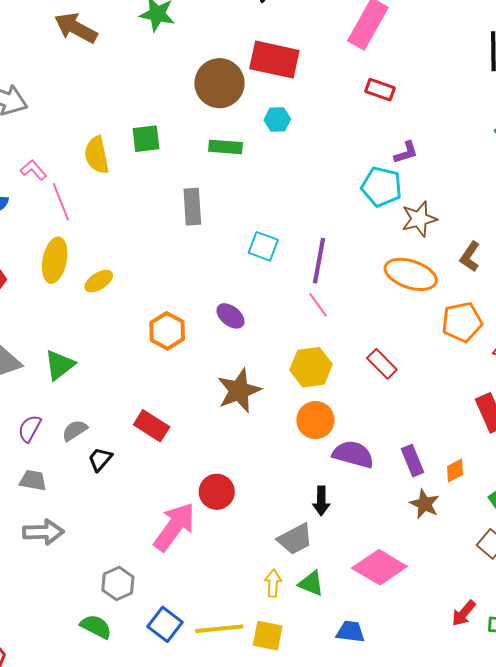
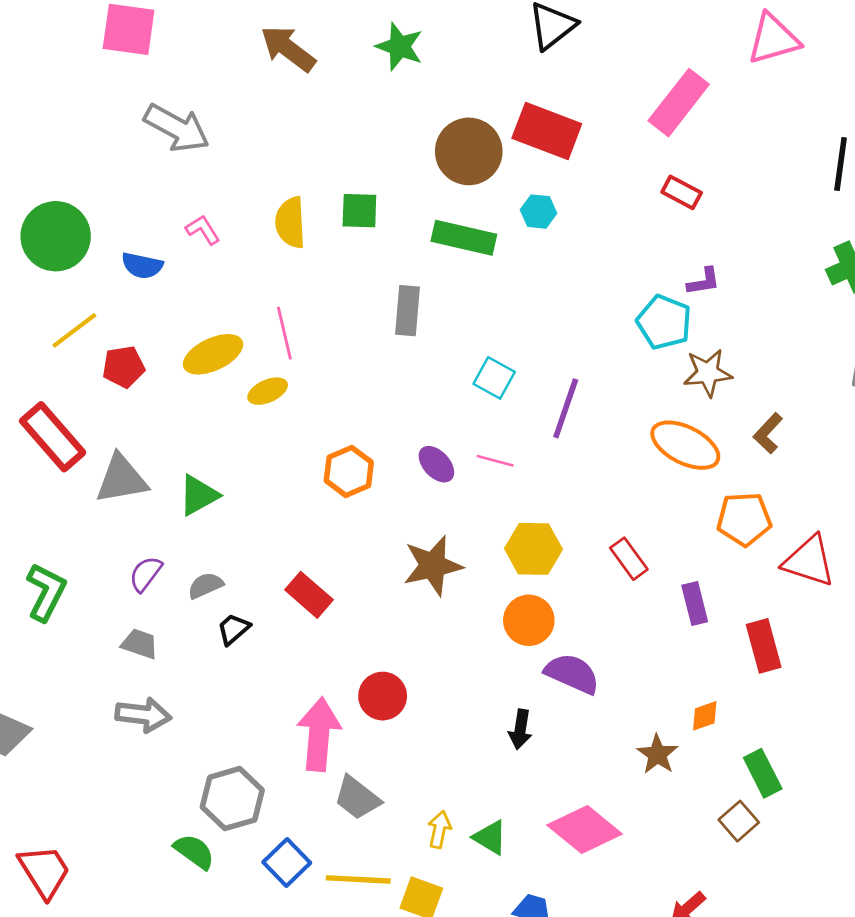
green rectangle: (226, 147) -> (464, 238), size x1.4
pink line: (61, 202) -> (284, 333), moved
yellow ellipse: (55, 260) -> (213, 354), turned 45
pink line: (318, 305) -> (495, 461), moved, turned -48
purple rectangle: (412, 461) -> (695, 603), moved
pink arrow: (174, 527) -> (319, 734), turned -40
gray trapezoid: (295, 539) -> (357, 798), moved, turned 57
gray hexagon: (118, 584) -> (232, 799), size x1.4

